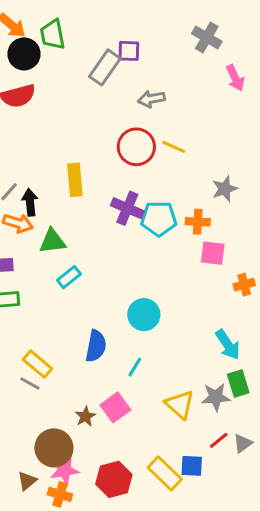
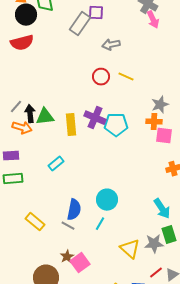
pink arrow: (235, 78) -> (153, 20), moved
red circle: (136, 147) -> (101, 77), size x0.7
yellow rectangle: (75, 180) -> (71, 125), moved
orange cross: (198, 222) -> (154, 122), moved
green triangle: (52, 241) -> (45, 117), moved
pink square: (213, 253) -> (164, 136), moved
cyan circle: (144, 315) -> (107, 200), moved
gray line: (30, 383) -> (68, 226), moved
pink square: (115, 407) -> (80, 263), moved

